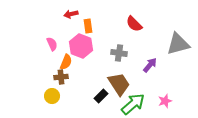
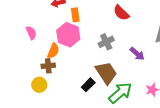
pink semicircle: (52, 44) -> (31, 33), moved
gray cross: (119, 53) -> (106, 42), turned -35
purple arrow: (150, 65) -> (137, 54), turned 91

